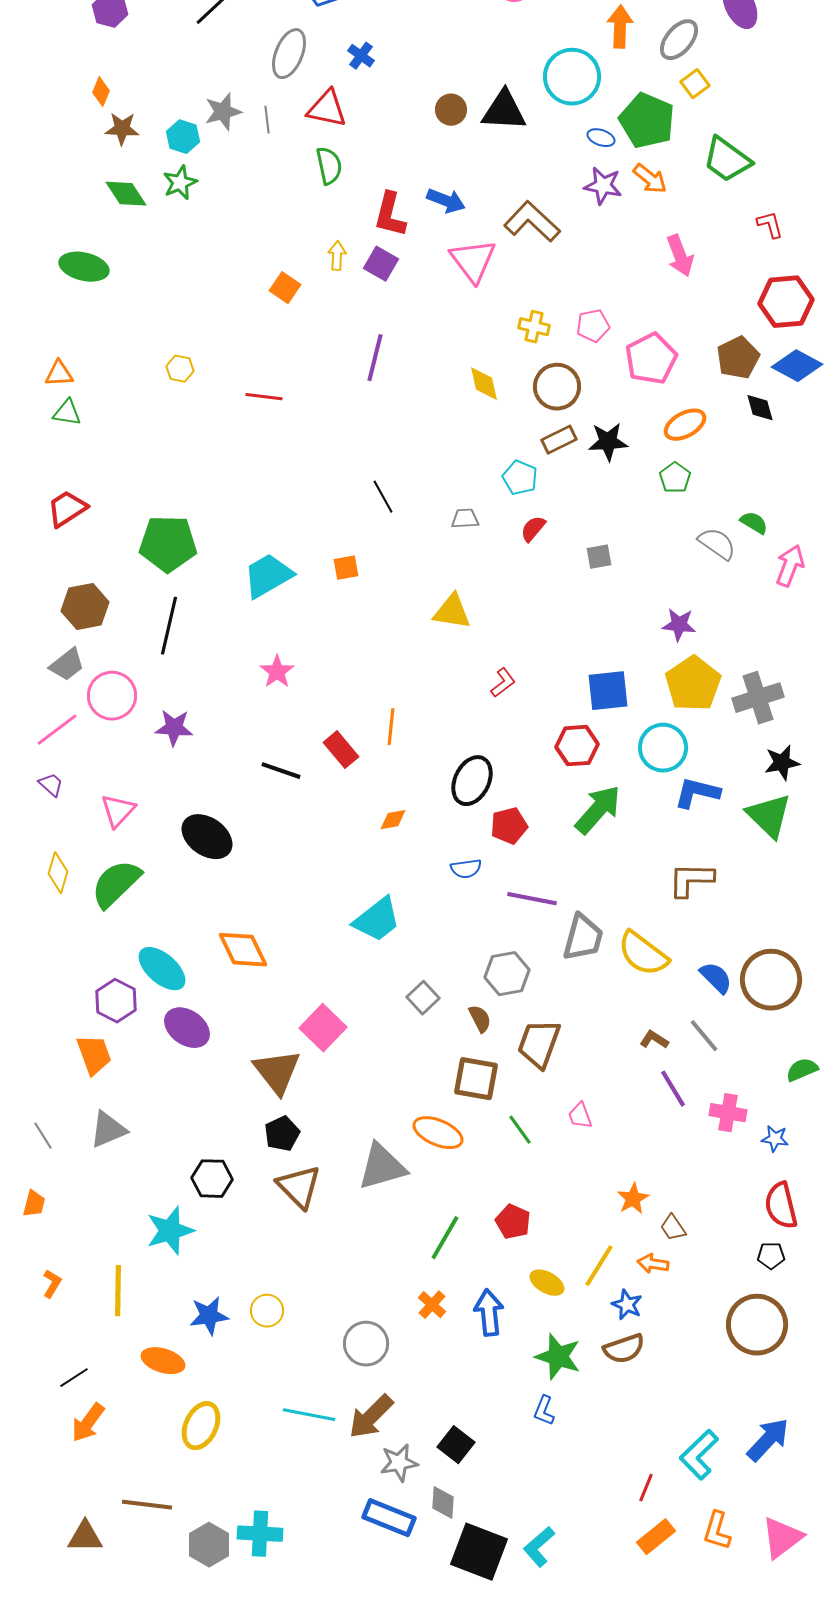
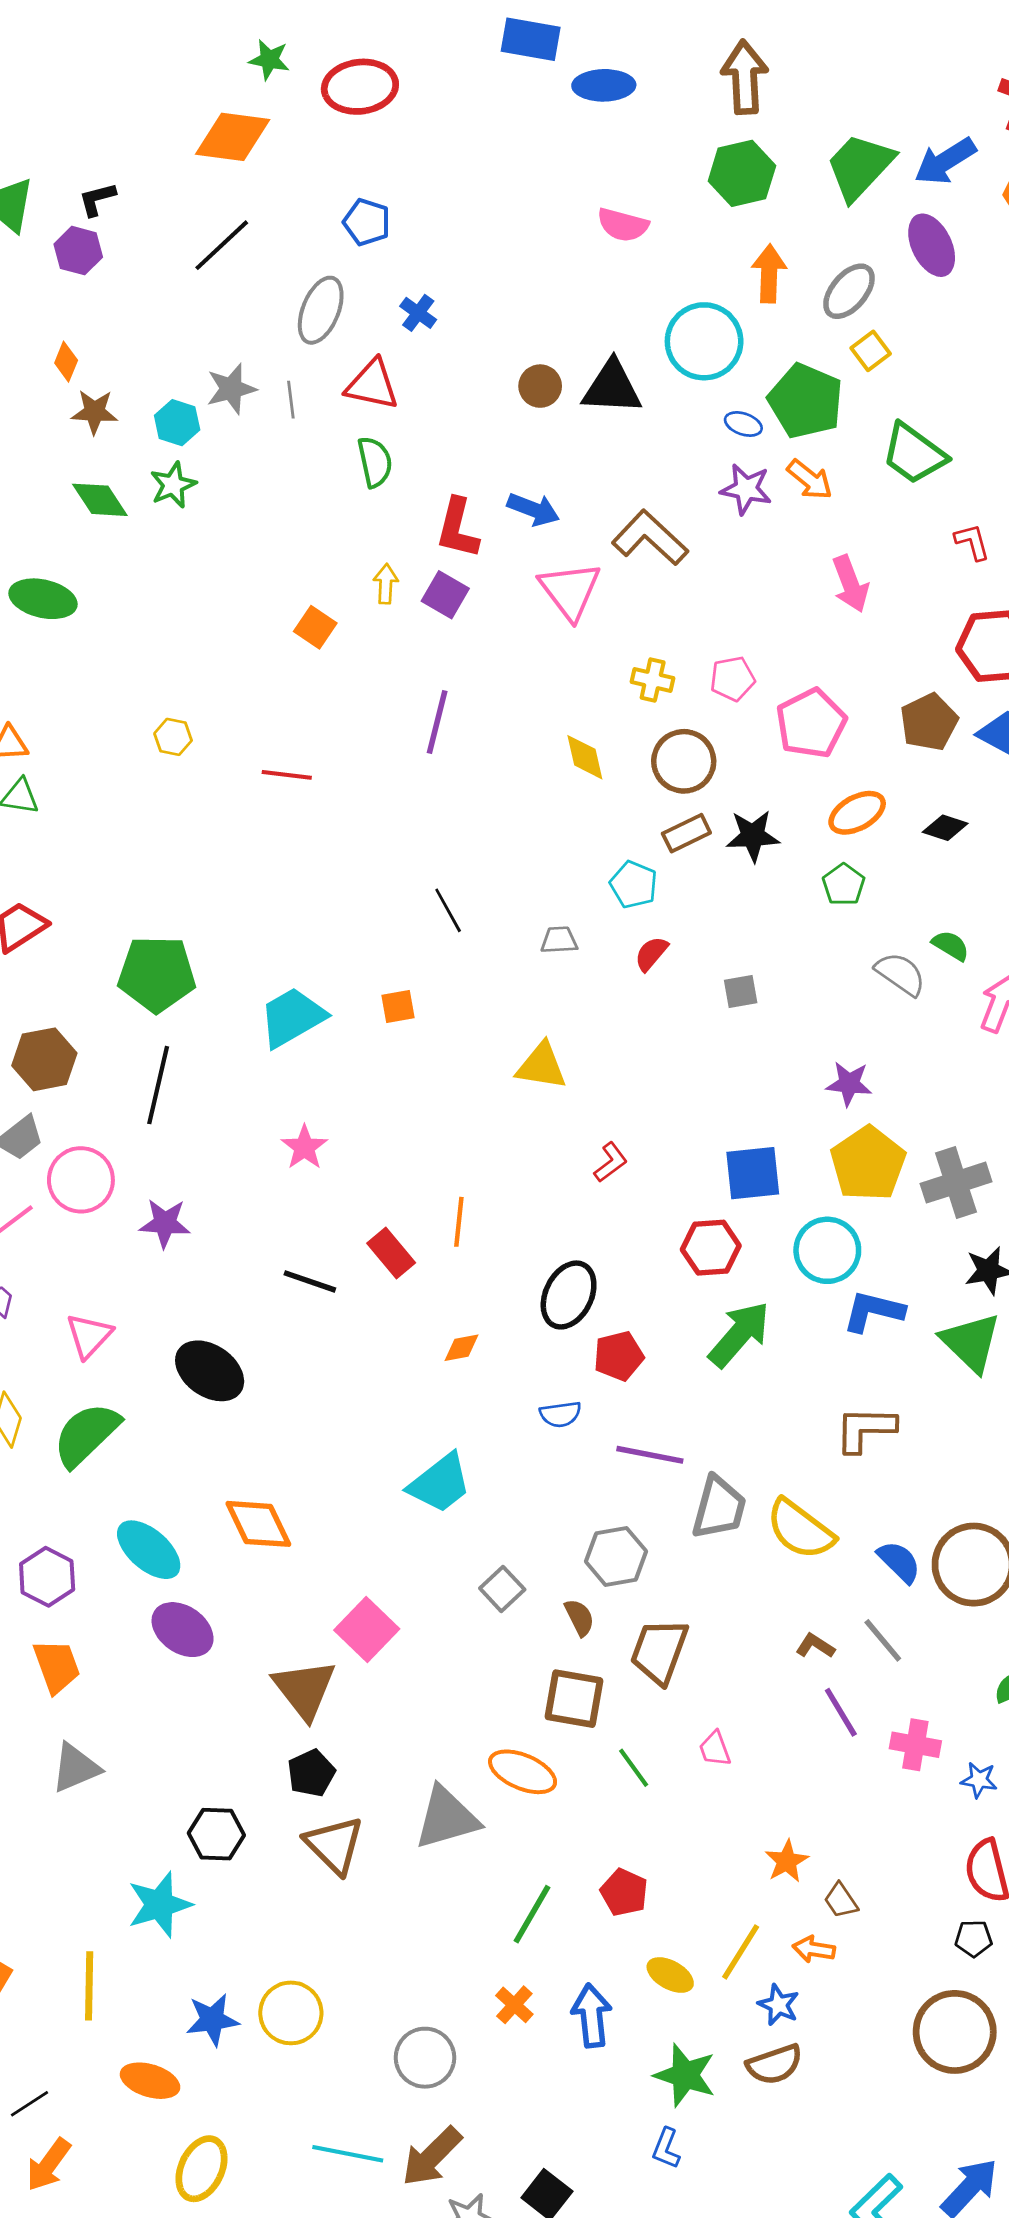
black diamond: (760, 408) -> (945, 828), moved, turned -56
purple hexagon: (116, 1001) -> (47, 1577), moved
yellow circle: (267, 1311) -> (291, 2013), size x1.4

